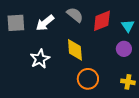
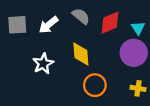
purple circle: (124, 49) -> (134, 53), size x1.6

